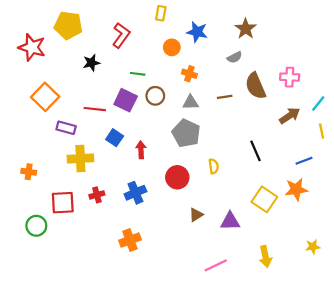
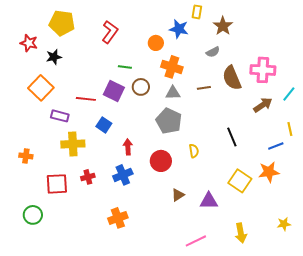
yellow rectangle: (161, 13) -> (197, 12), moved
red star: (32, 47) -> (29, 43), size x0.7
black star: (91, 63) -> (54, 57), moved
orange cross: (189, 74) -> (172, 67), size x1.5
pink cross: (290, 77) -> (263, 70), size x1.4
yellow line: (322, 131) -> (290, 129), moved
red arrow: (141, 150) -> (128, 147), moved
green circle: (36, 226) -> (33, 215), moved

